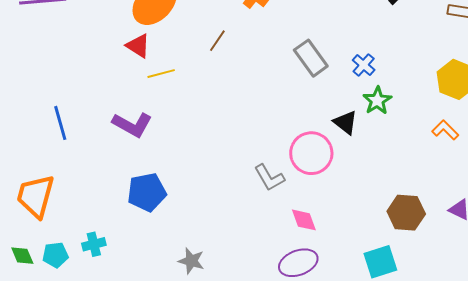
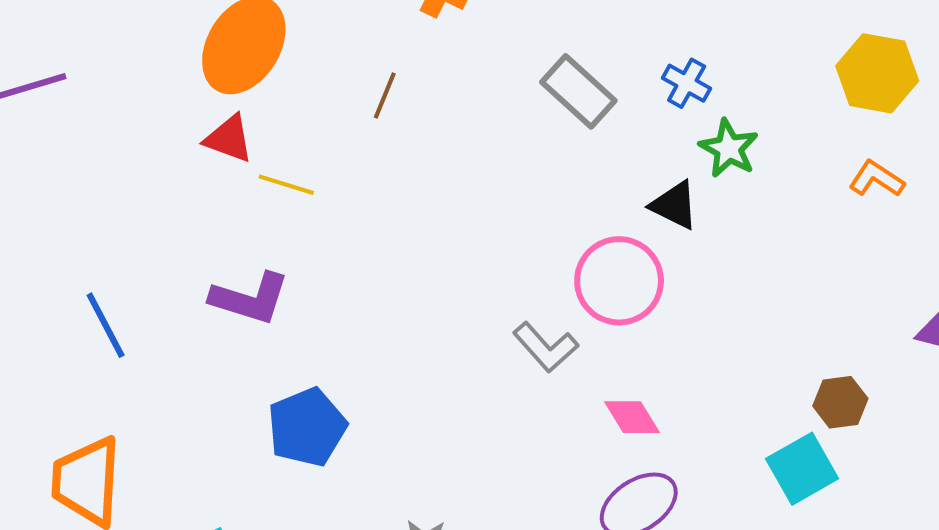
yellow line: (161, 74) -> (286, 185), turned 44
brown hexagon: (406, 213) -> (840, 402), moved, size x0.7

